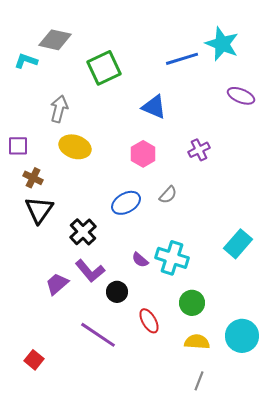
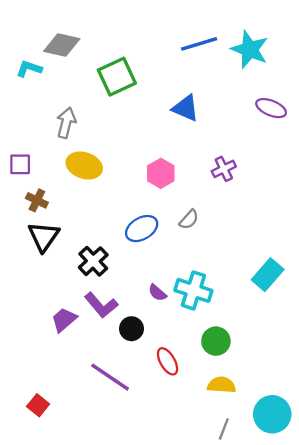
blue line: (182, 59) -> (199, 44), moved
blue triangle: (154, 107) -> (186, 108), moved
cyan circle: (242, 336) -> (272, 414), moved

